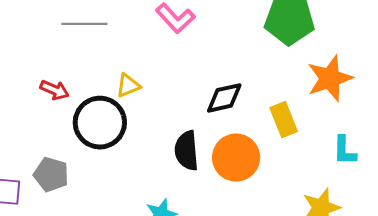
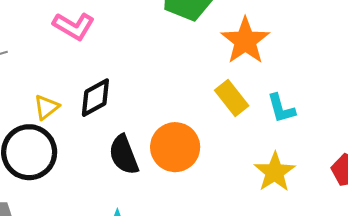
black diamond: (224, 98) -> (95, 98), moved
yellow rectangle: (284, 120) -> (232, 98), moved

